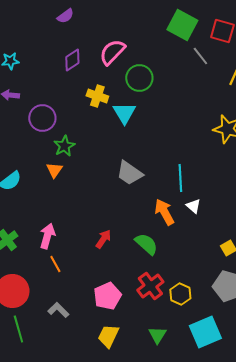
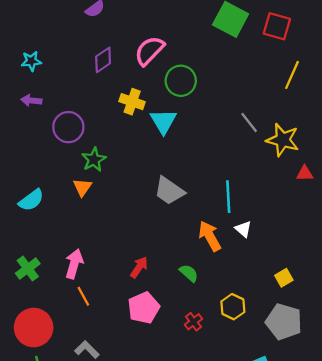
gray line: (200, 56) -> (249, 122), moved
green semicircle: (146, 244) -> (189, 273), size x0.7
red cross: (150, 286) -> (193, 322), size x0.6
yellow hexagon: (180, 294) -> (233, 307), moved
pink pentagon: (107, 296) -> (144, 308), moved

